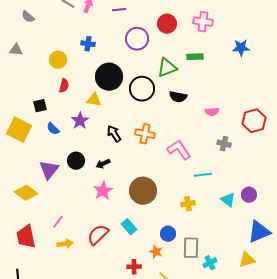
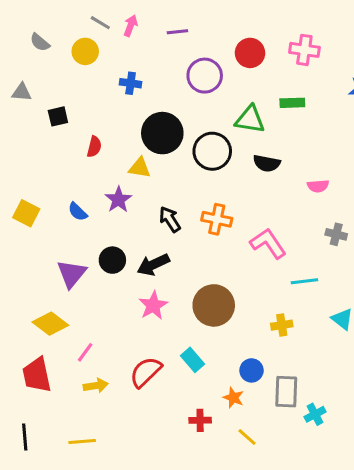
yellow circle: (58, 60) -> (85, 51), moved
green triangle: (167, 68) -> (250, 119), turned 30
black square: (40, 106) -> (58, 116), moved
yellow square: (19, 130) -> (26, 213), size x0.7
black arrow: (103, 164) -> (153, 265), size x1.5
yellow diamond: (26, 193) -> (50, 324), moved

